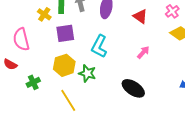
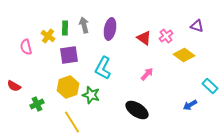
pink cross: (172, 11) -> (166, 36), moved
pink semicircle: (21, 39) -> (26, 47), moved, size x0.7

